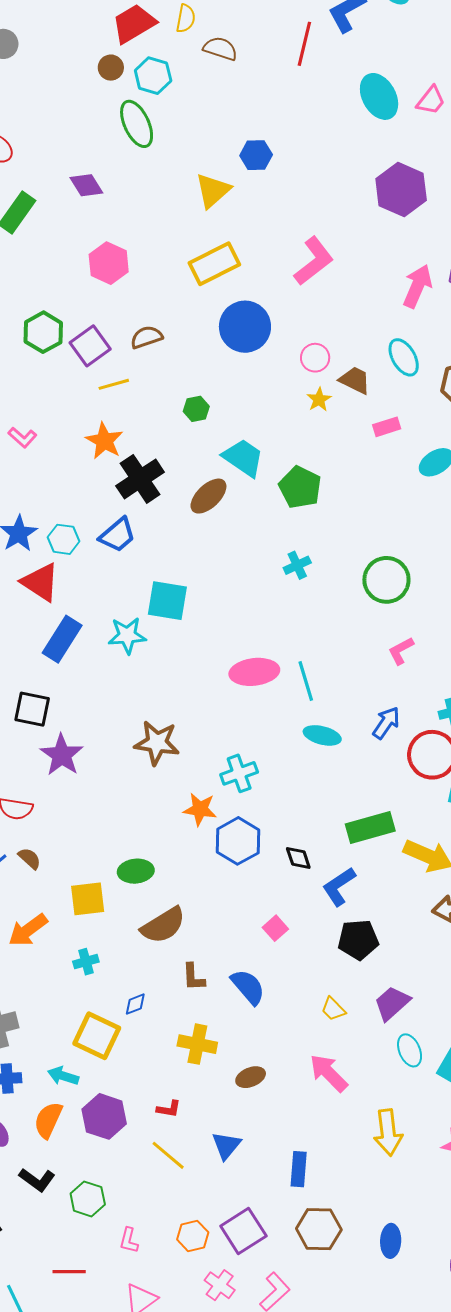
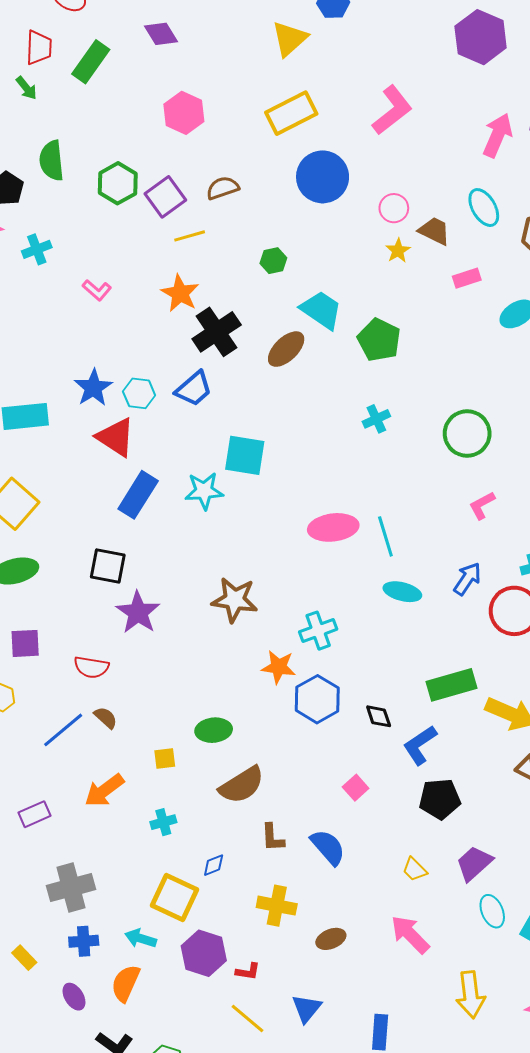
yellow square: (88, 899) -> (165, 759), size x0.6
purple hexagon: (104, 1116) -> (204, 953), moved

